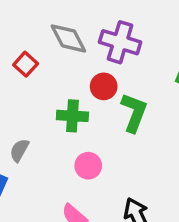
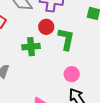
pink circle: (88, 166) -> (72, 74), moved

